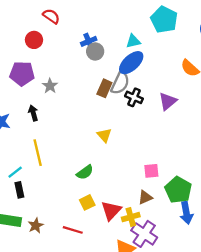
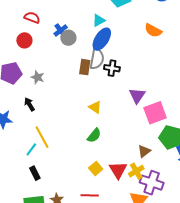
red semicircle: (51, 16) -> (32, 17), moved
red circle: (34, 40) -> (24, 40), moved
purple triangle: (168, 101) -> (137, 96), moved
pink square: (151, 171) -> (155, 113), moved, size x1.6
cyan line: (15, 172) -> (31, 149), moved
green semicircle: (85, 172) -> (94, 135), moved

